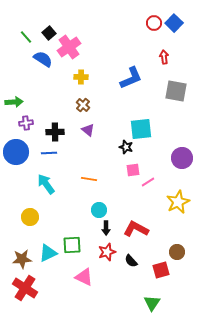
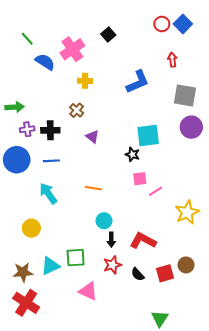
black square: (49, 33) -> (108, 35), moved
brown cross: (83, 105) -> (77, 110), moved
black cross: (55, 132) -> (50, 130), moved
purple circle: (182, 158) -> (191, 127), moved
red square: (161, 270) -> (165, 273), moved

